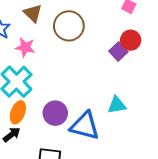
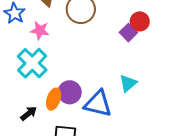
cyan triangle: (117, 105) -> (128, 83), turned -30
orange ellipse: (18, 112) -> (54, 99), moved

